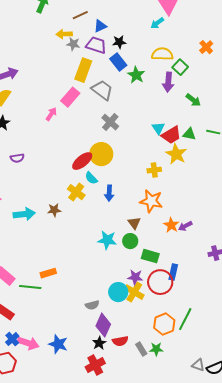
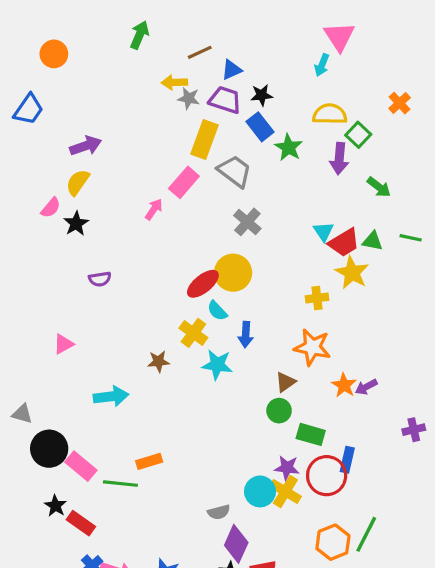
cyan arrow: (157, 23) -> (322, 65), turned -32
cyan arrow: (24, 214) -> (111, 396), moved
brown triangle: (134, 223) -> (285, 382), turned 32
cyan star: (107, 240) -> (217, 365), moved

